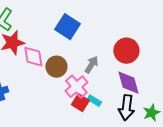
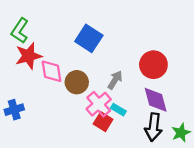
cyan rectangle: (94, 101) -> (118, 110), moved

